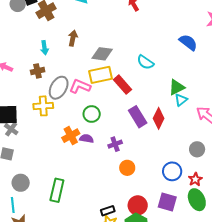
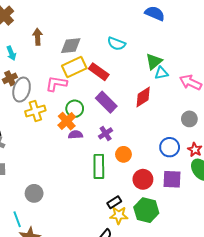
gray ellipse: (59, 88) -> (22, 90), moved
cyan triangle: (181, 100) -> (161, 73), turned 40
yellow cross: (43, 106) -> (35, 111), moved
purple rectangle: (138, 117) -> (106, 102), moved
red diamond: (159, 118) -> (143, 97), turned 45
orange cross: (71, 136) -> (67, 121), moved
gray circle: (21, 183) -> (34, 193), moved
green rectangle: (57, 190) -> (99, 166), moved
red circle: (138, 205) -> (143, 179), moved

